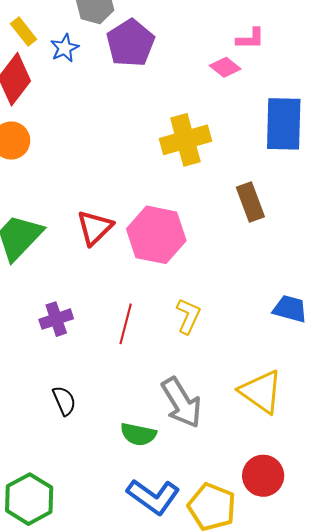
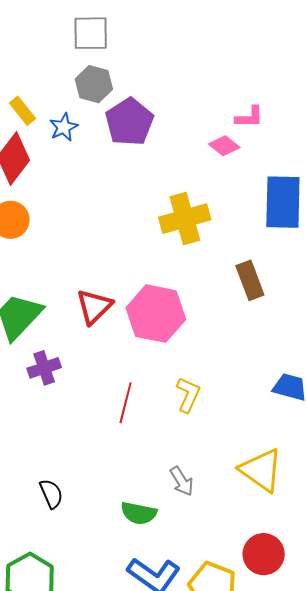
purple cross: (56, 319) -> (44, 368), moved
black semicircle: (64, 401) -> (51, 494), moved
gray arrow: (181, 403) -> (182, 481), size x0.6

